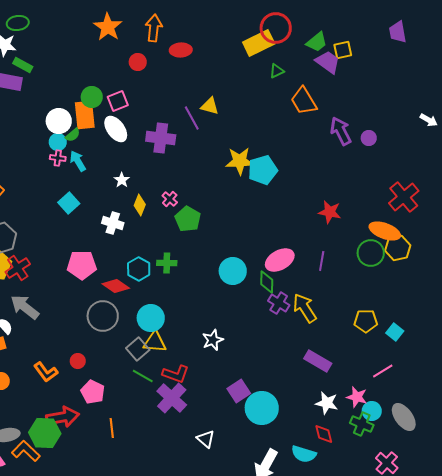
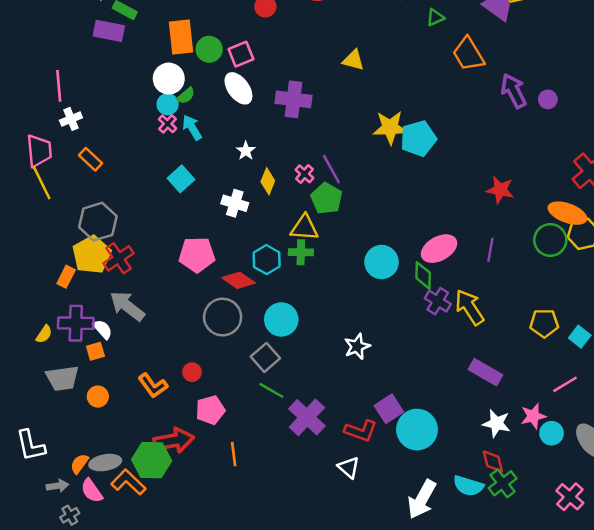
orange rectangle: (85, 115) -> (181, 37), moved
purple line: (192, 118) -> (331, 169), moved
pink cross: (58, 158) -> (168, 124), turned 35
yellow triangle: (155, 342) -> (304, 228), moved
red L-shape: (176, 374) -> (361, 431), moved
pink pentagon: (93, 392) -> (210, 410), turned 30
pink star: (357, 397) -> (533, 416), turned -30
green cross: (362, 424) -> (503, 483), moved, turned 30

